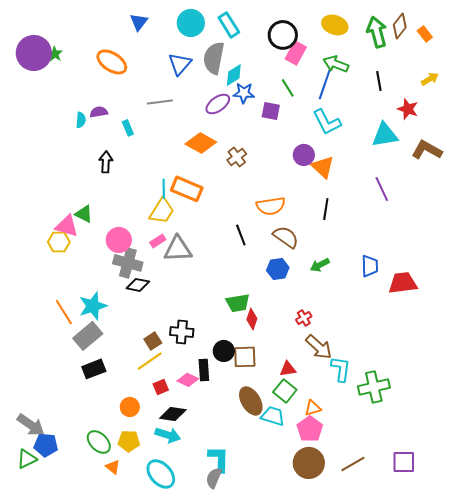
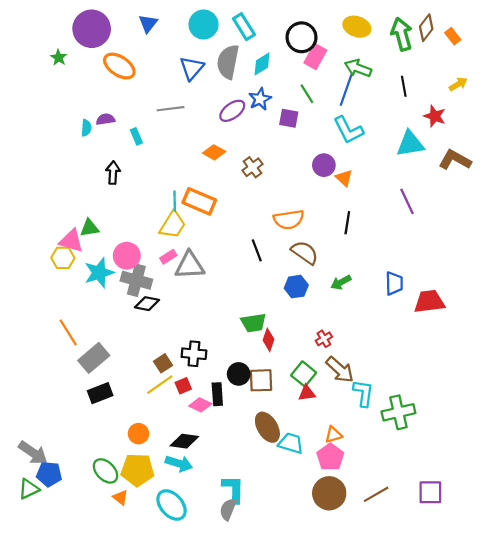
purple circle: (34, 53) -> (92, 29), moved
cyan diamond: (234, 75) -> (262, 64), moved
blue star: (244, 93) -> (260, 99), turned -30
orange diamond: (201, 143) -> (214, 152), size x0.7
orange triangle: (323, 167) -> (344, 178), size x0.7
green triangle: (84, 214) -> (89, 228), turned -36
cyan star: (93, 306) -> (99, 273), moved
red square: (161, 387) -> (183, 386), moved
green square: (285, 391) -> (304, 374), moved
yellow pentagon: (129, 441) -> (137, 470), size x1.4

